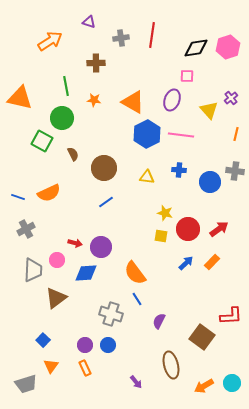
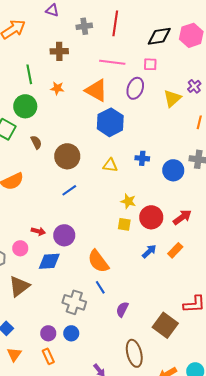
yellow triangle: (209, 110) -> (172, 98), turned 30
pink line: (181, 135) -> (112, 62), moved

